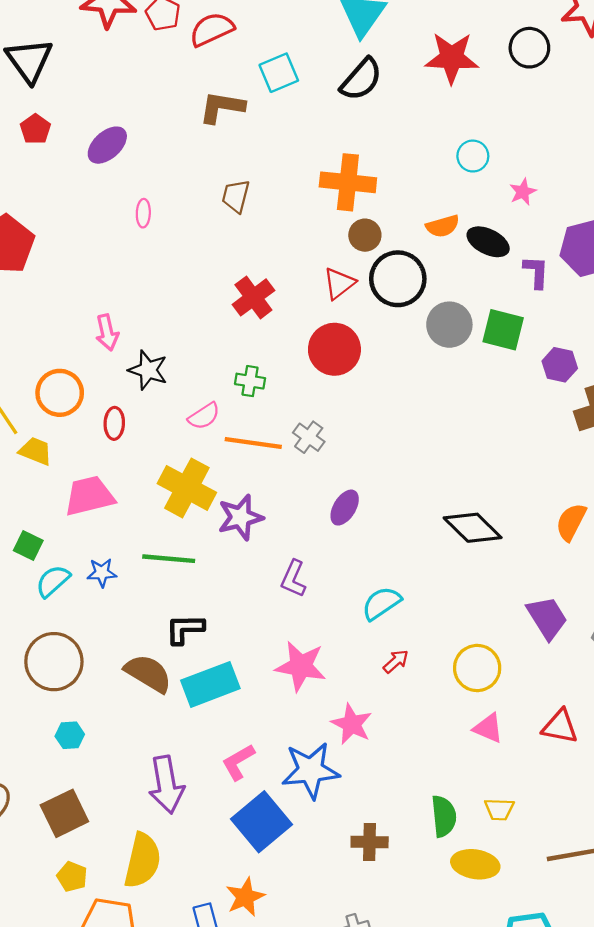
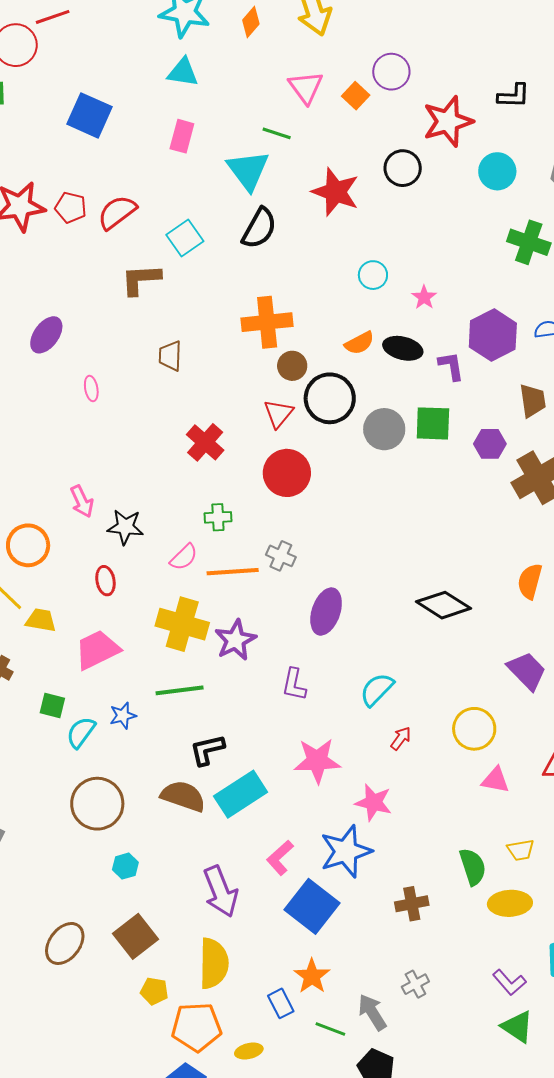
red star: (452, 58) -> (336, 192), turned 30
orange circle: (60, 393) -> (28, 545), moved
purple ellipse: (345, 508) -> (326, 612), size x1.4

